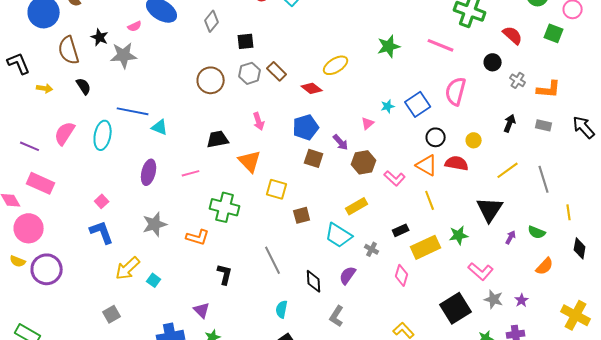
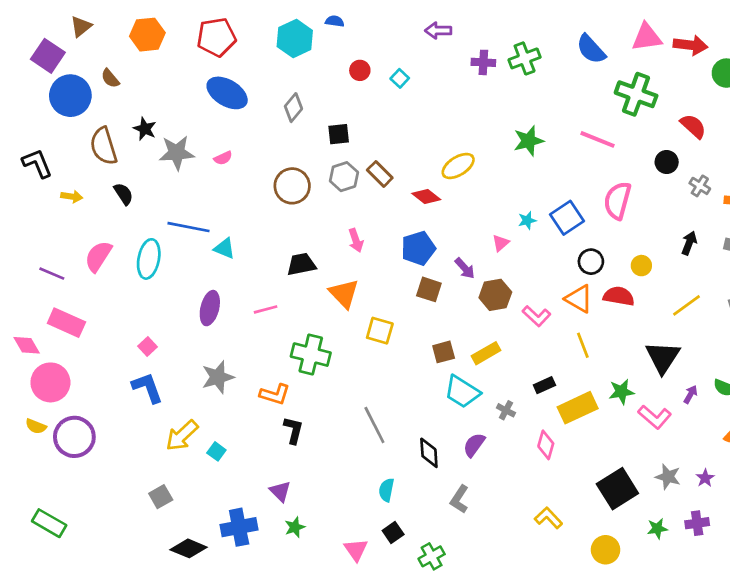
pink semicircle: (135, 26) -> (223, 158), moved
brown square: (302, 215) -> (444, 352), moved
pink L-shape: (481, 271) -> (655, 417), moved
black L-shape: (225, 274) -> (293, 430), moved

